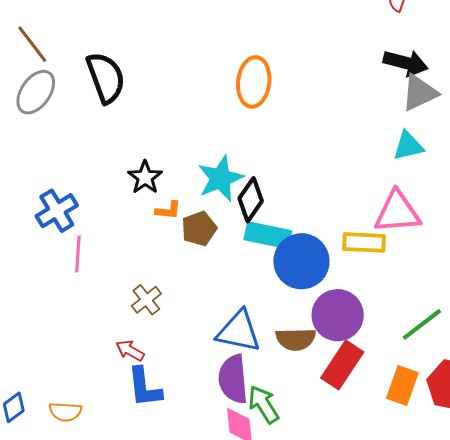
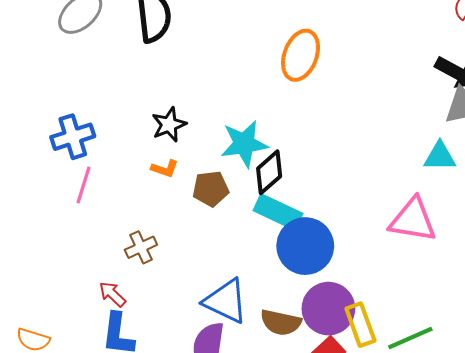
orange L-shape: (168, 210) -> (165, 169), moved
yellow rectangle: (364, 242) -> (360, 325), moved, turned 54

